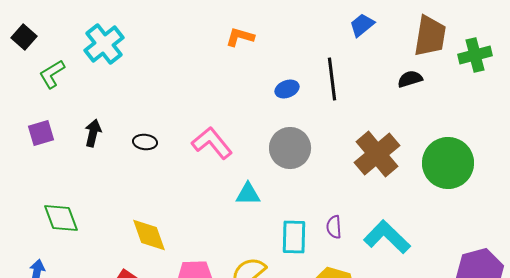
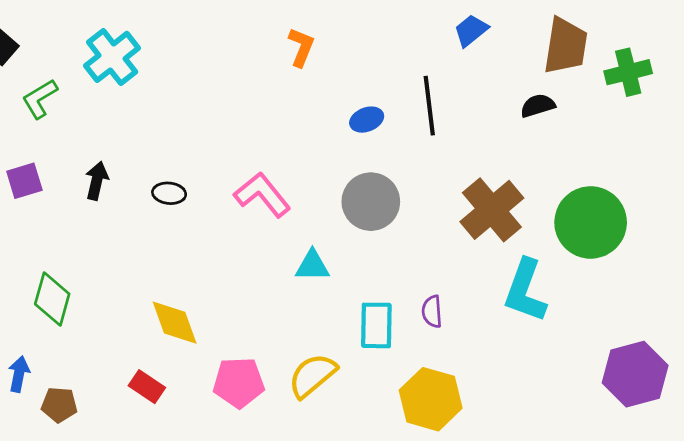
orange L-shape: (240, 37) -> (301, 47), turned 96
green diamond: (61, 218) -> (52, 299), turned 36
cyan L-shape: (387, 237) -> (525, 291), moved, turned -114

